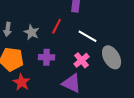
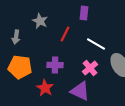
gray star: (32, 32) -> (40, 21), moved
red star: (22, 82) -> (45, 88), moved

